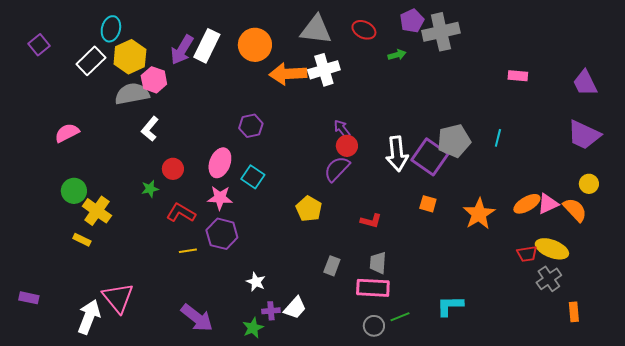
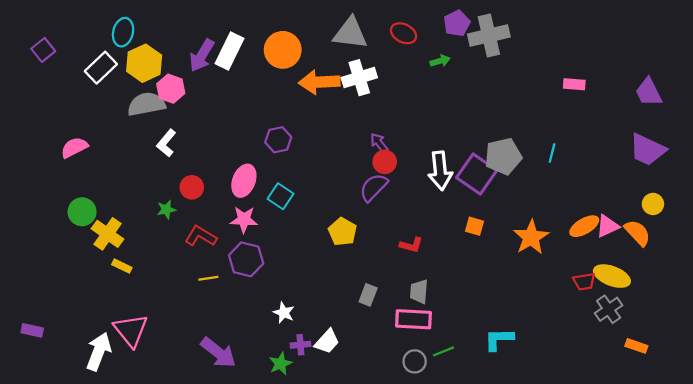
yellow rectangle: (82, 240) -> (122, 266), moved
orange rectangle: (574, 312) -> (636, 346), turned -66

